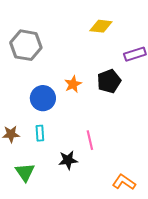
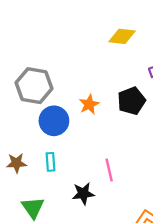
gray hexagon: (26, 45) -> (34, 86), moved

